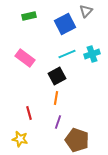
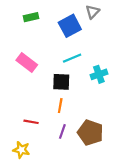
cyan cross: (92, 54) -> (99, 74), moved
black square: (57, 76) -> (61, 82), turned 30
red line: (29, 113) -> (31, 122), turned -64
brown pentagon: (77, 140) -> (90, 133), moved

